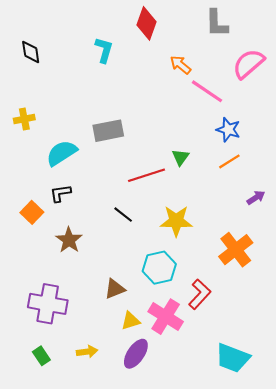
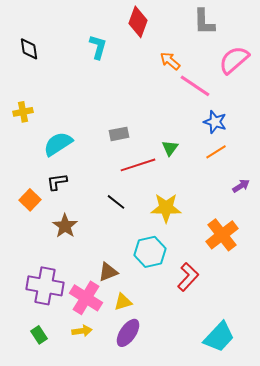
gray rectangle: (108, 131) -> (119, 134), moved, size x0.7
pink cross: (166, 317) -> (86, 298), moved
cyan trapezoid: (233, 358) -> (219, 337), turned -68

